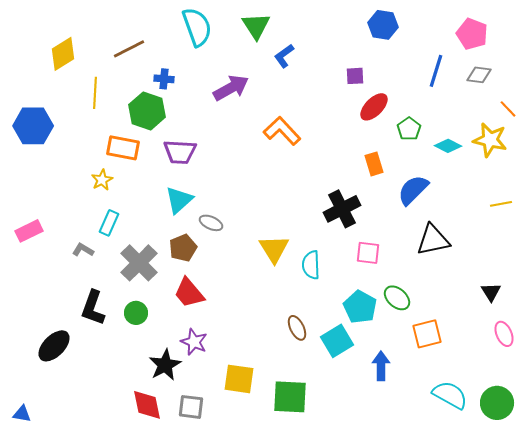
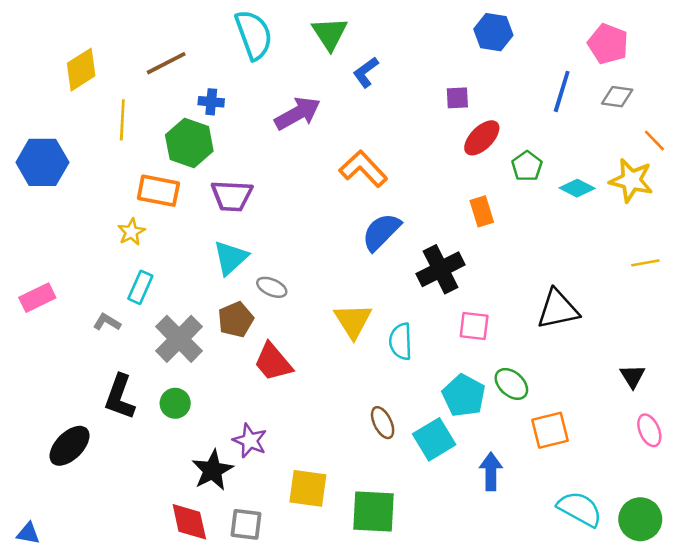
blue semicircle: (413, 190) -> (381, 232), moved
red trapezoid: (189, 293) -> (273, 362), moved

